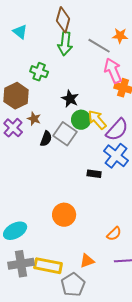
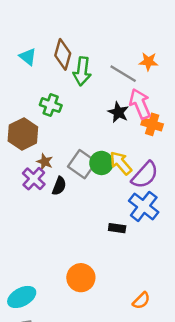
brown diamond: (63, 20) -> (63, 54), moved
black star: (70, 99) -> (118, 112), moved
purple cross: (13, 128) -> (34, 179), moved
gray square: (65, 134) -> (82, 164), moved

